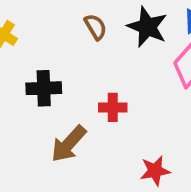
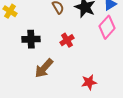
red cross: (113, 107) -> (67, 40), moved, turned -32

